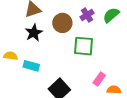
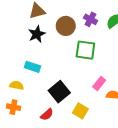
purple cross: (87, 15) -> (91, 19), turned -32
yellow semicircle: (11, 56) -> (17, 85), moved

